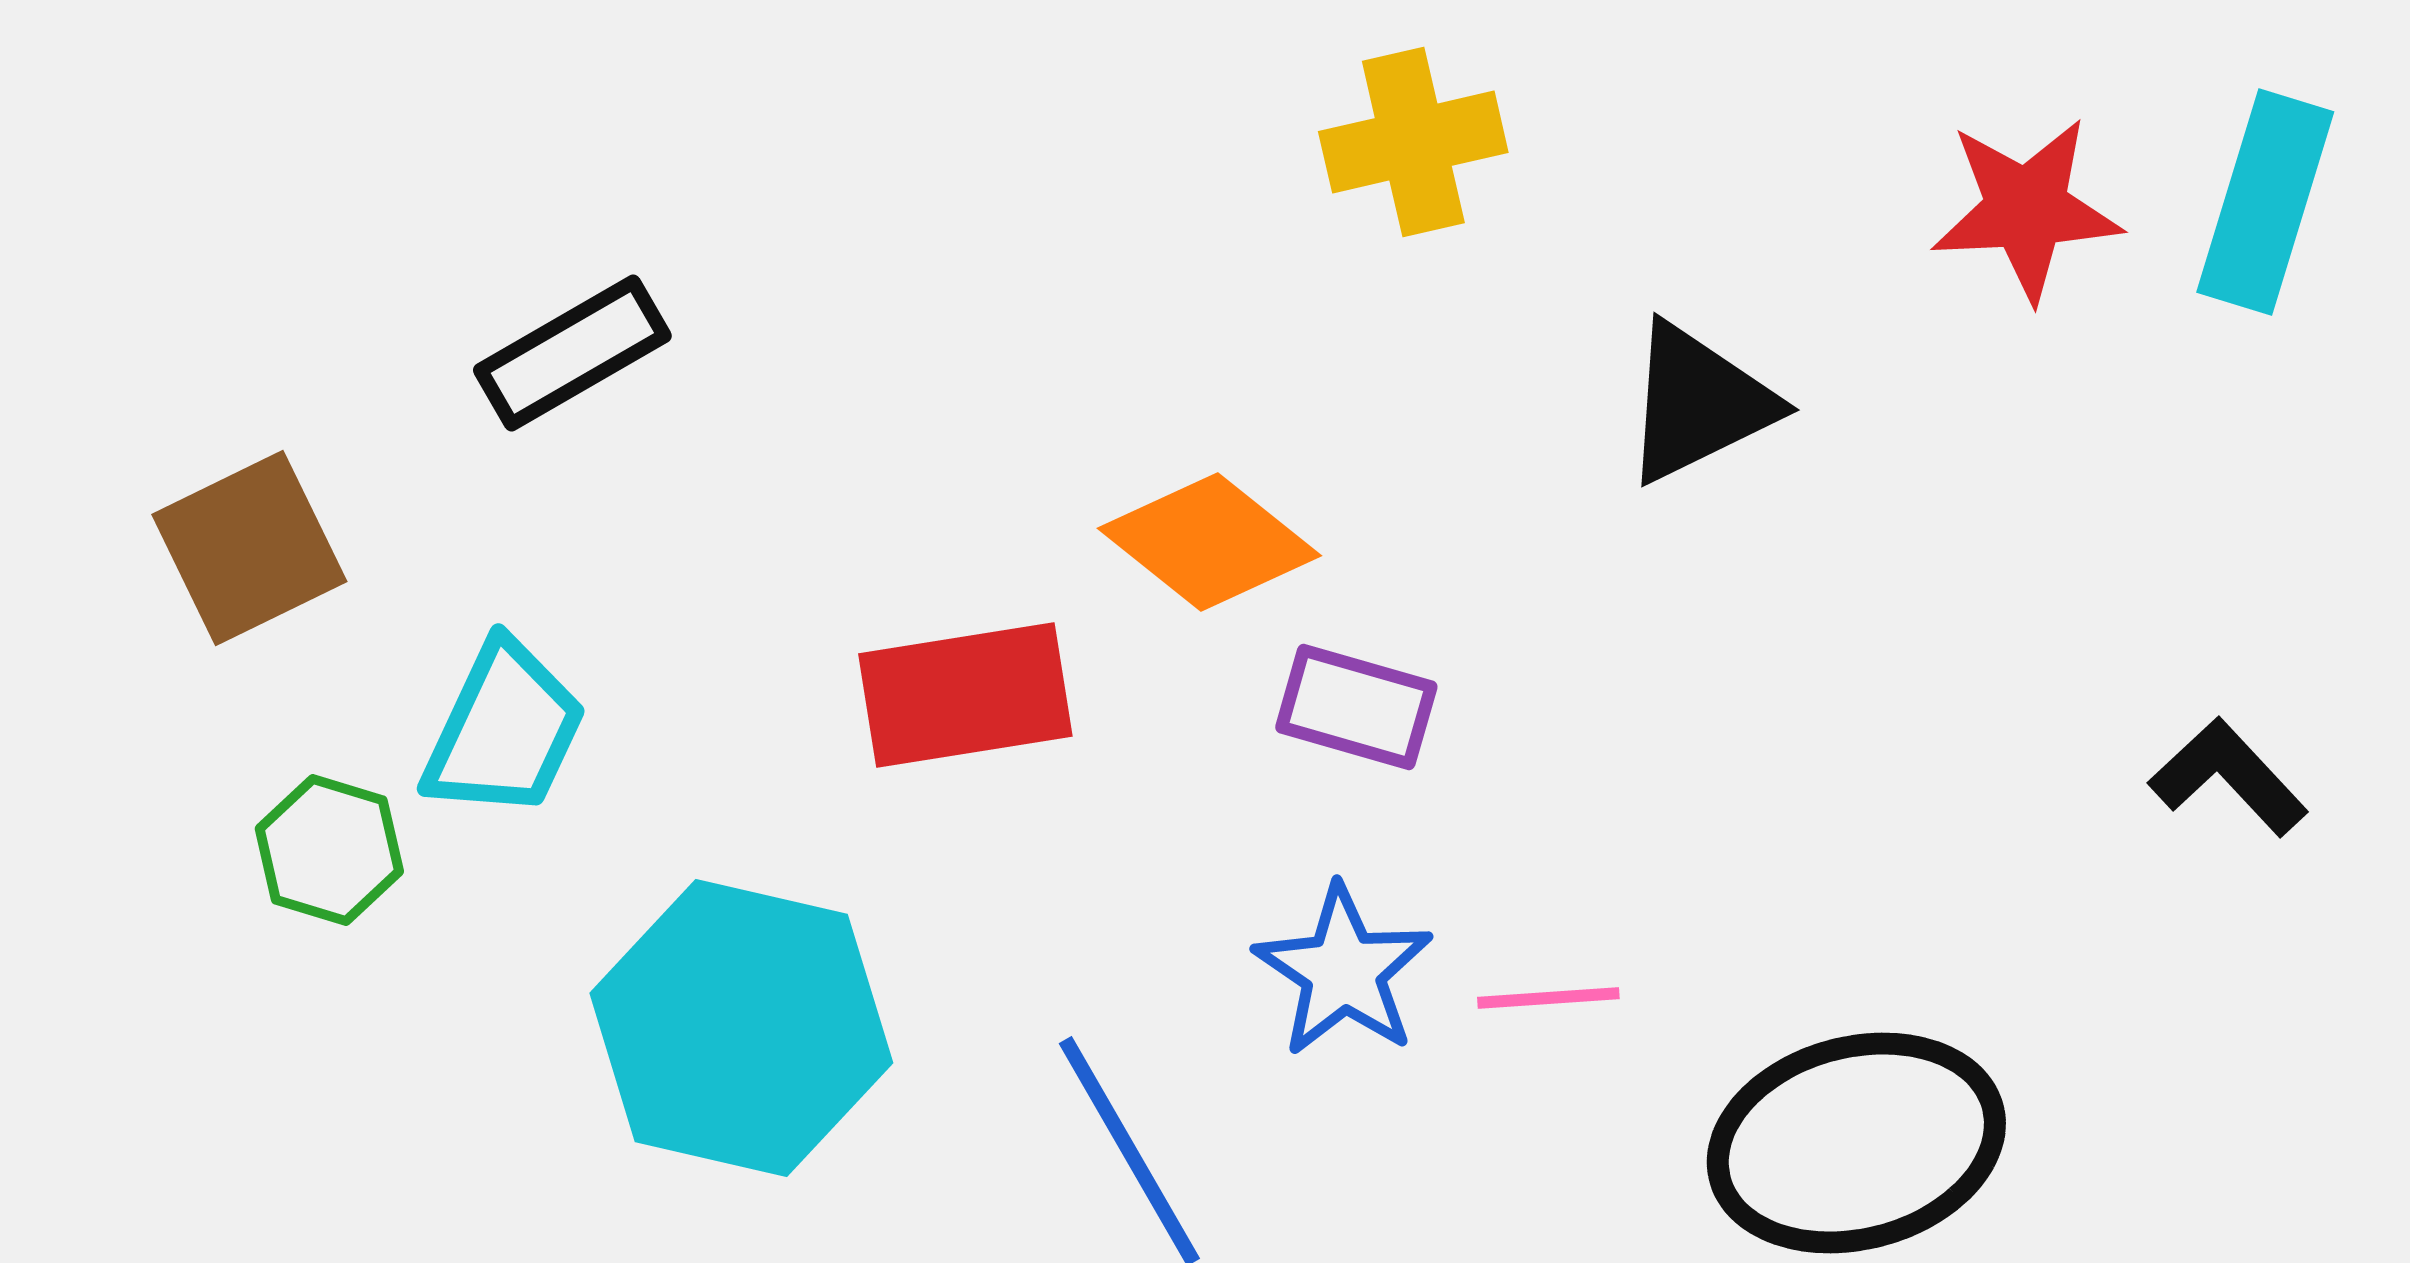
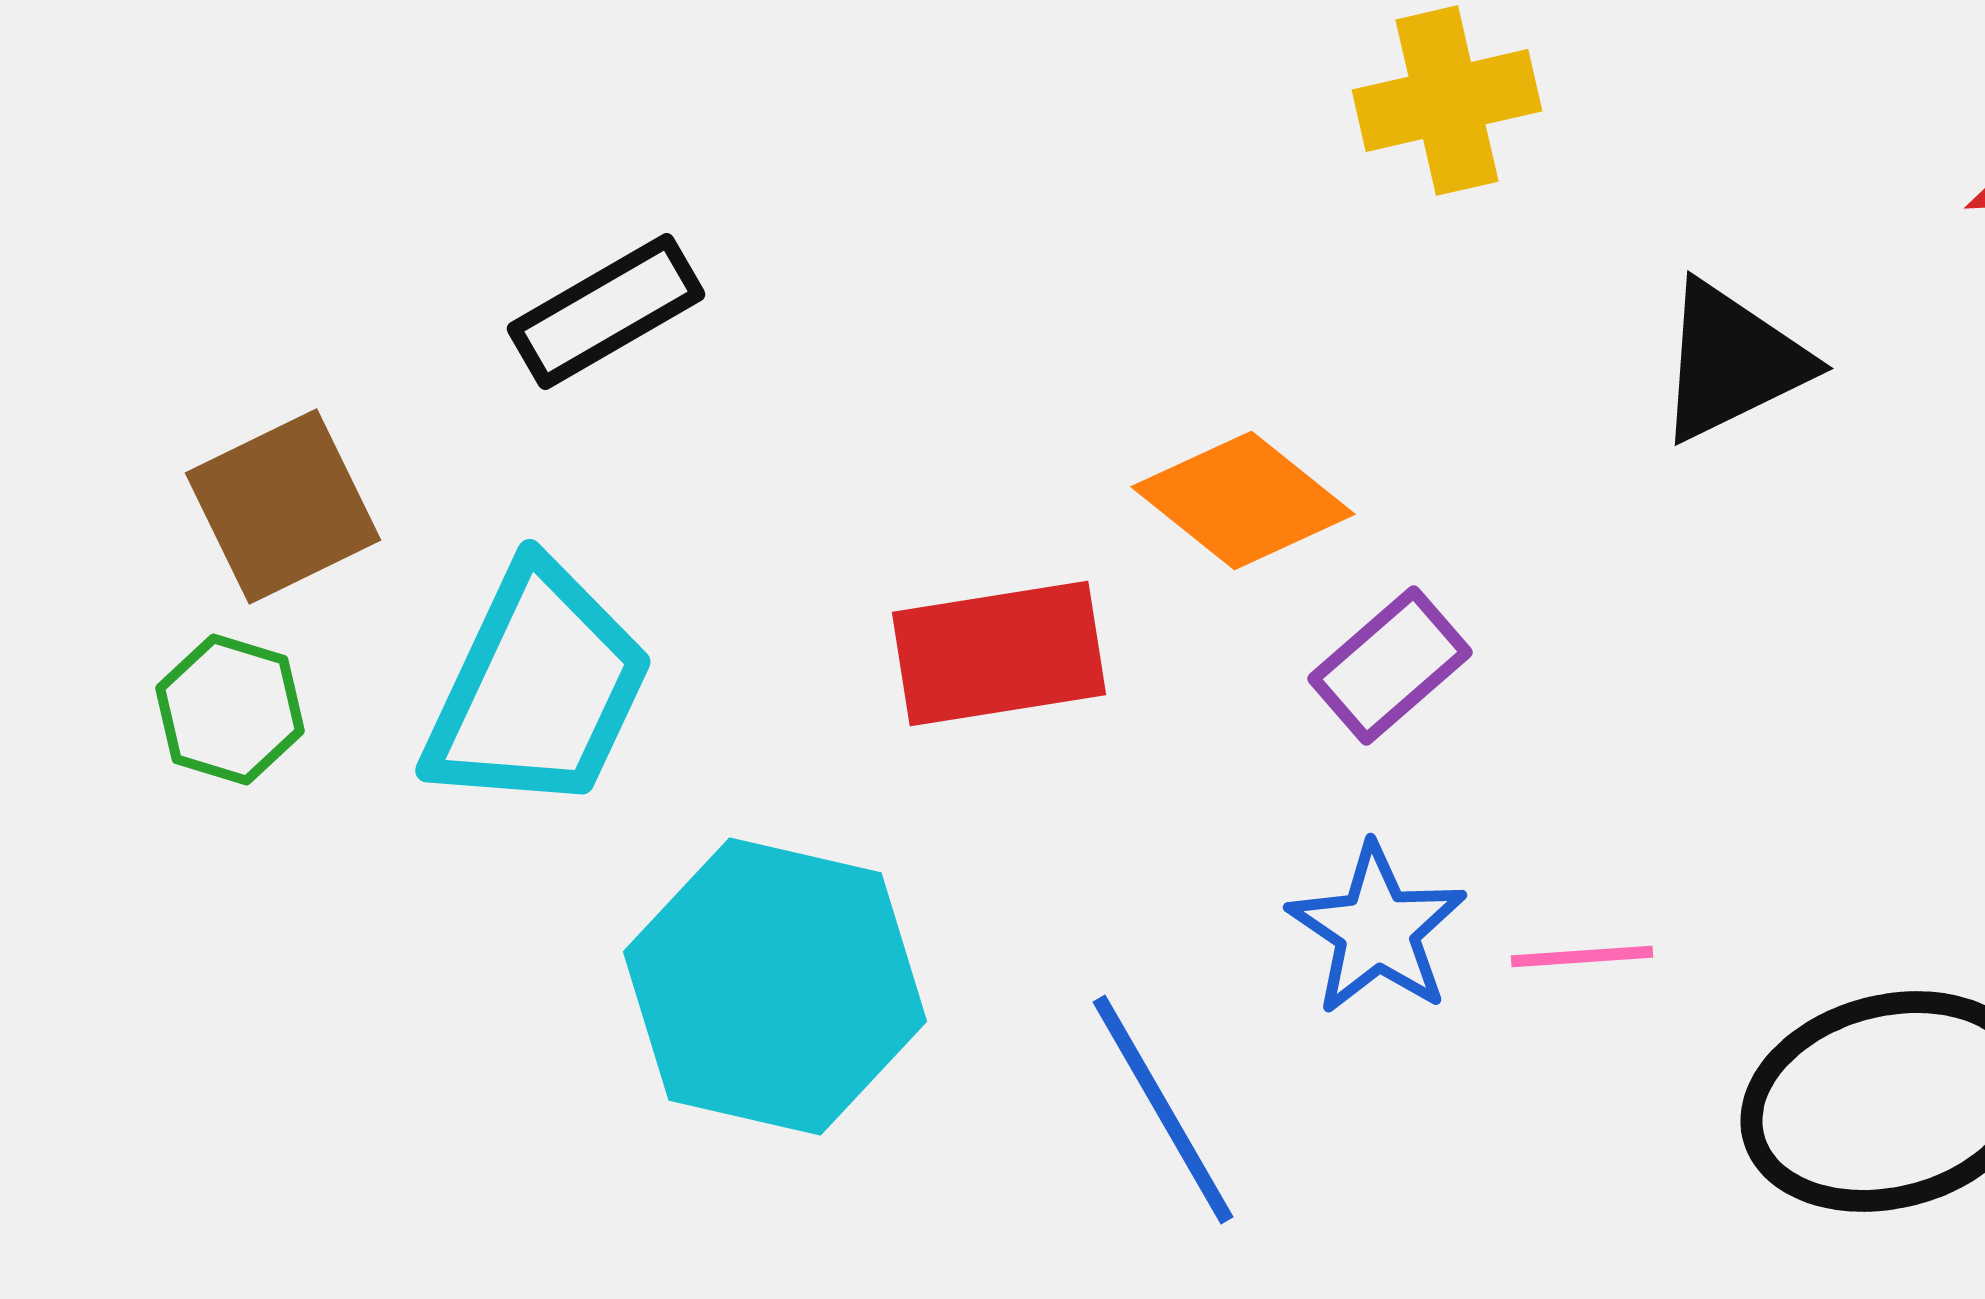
purple rectangle: (1356, 707) -> (1390, 666), turned -57
cyan trapezoid: (504, 730) -> (538, 689), size x1.4
green hexagon: (329, 850) -> (230, 710), moved

